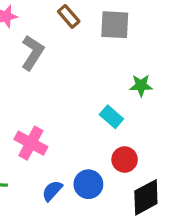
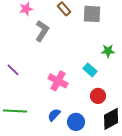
pink cross: (31, 143) -> (58, 81), moved
blue circle: (88, 184) -> (76, 122), moved

